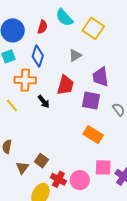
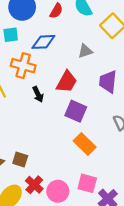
blue diamond: (38, 56) -> (43, 42), turned 55
purple square: (91, 101) -> (76, 111), moved
brown square: (41, 161) -> (20, 160), turned -32

